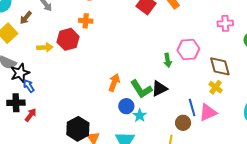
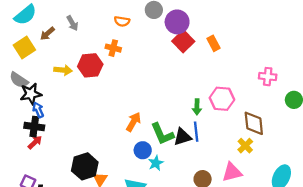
black cross: (16, 103) -> (34, 127), moved
blue line: (192, 107) -> (196, 132), moved

